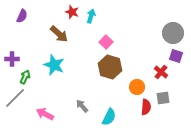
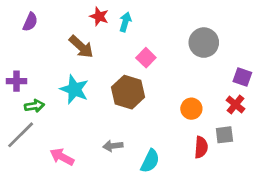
gray circle: (173, 33) -> (204, 43), moved
brown hexagon: (110, 67) -> (128, 92), moved
red cross: (161, 72) -> (235, 105), moved
green arrow: (25, 77) -> (34, 106), turned 56
orange circle: (137, 87) -> (191, 109), moved
gray arrow: (82, 106) -> (113, 146), turned -56

